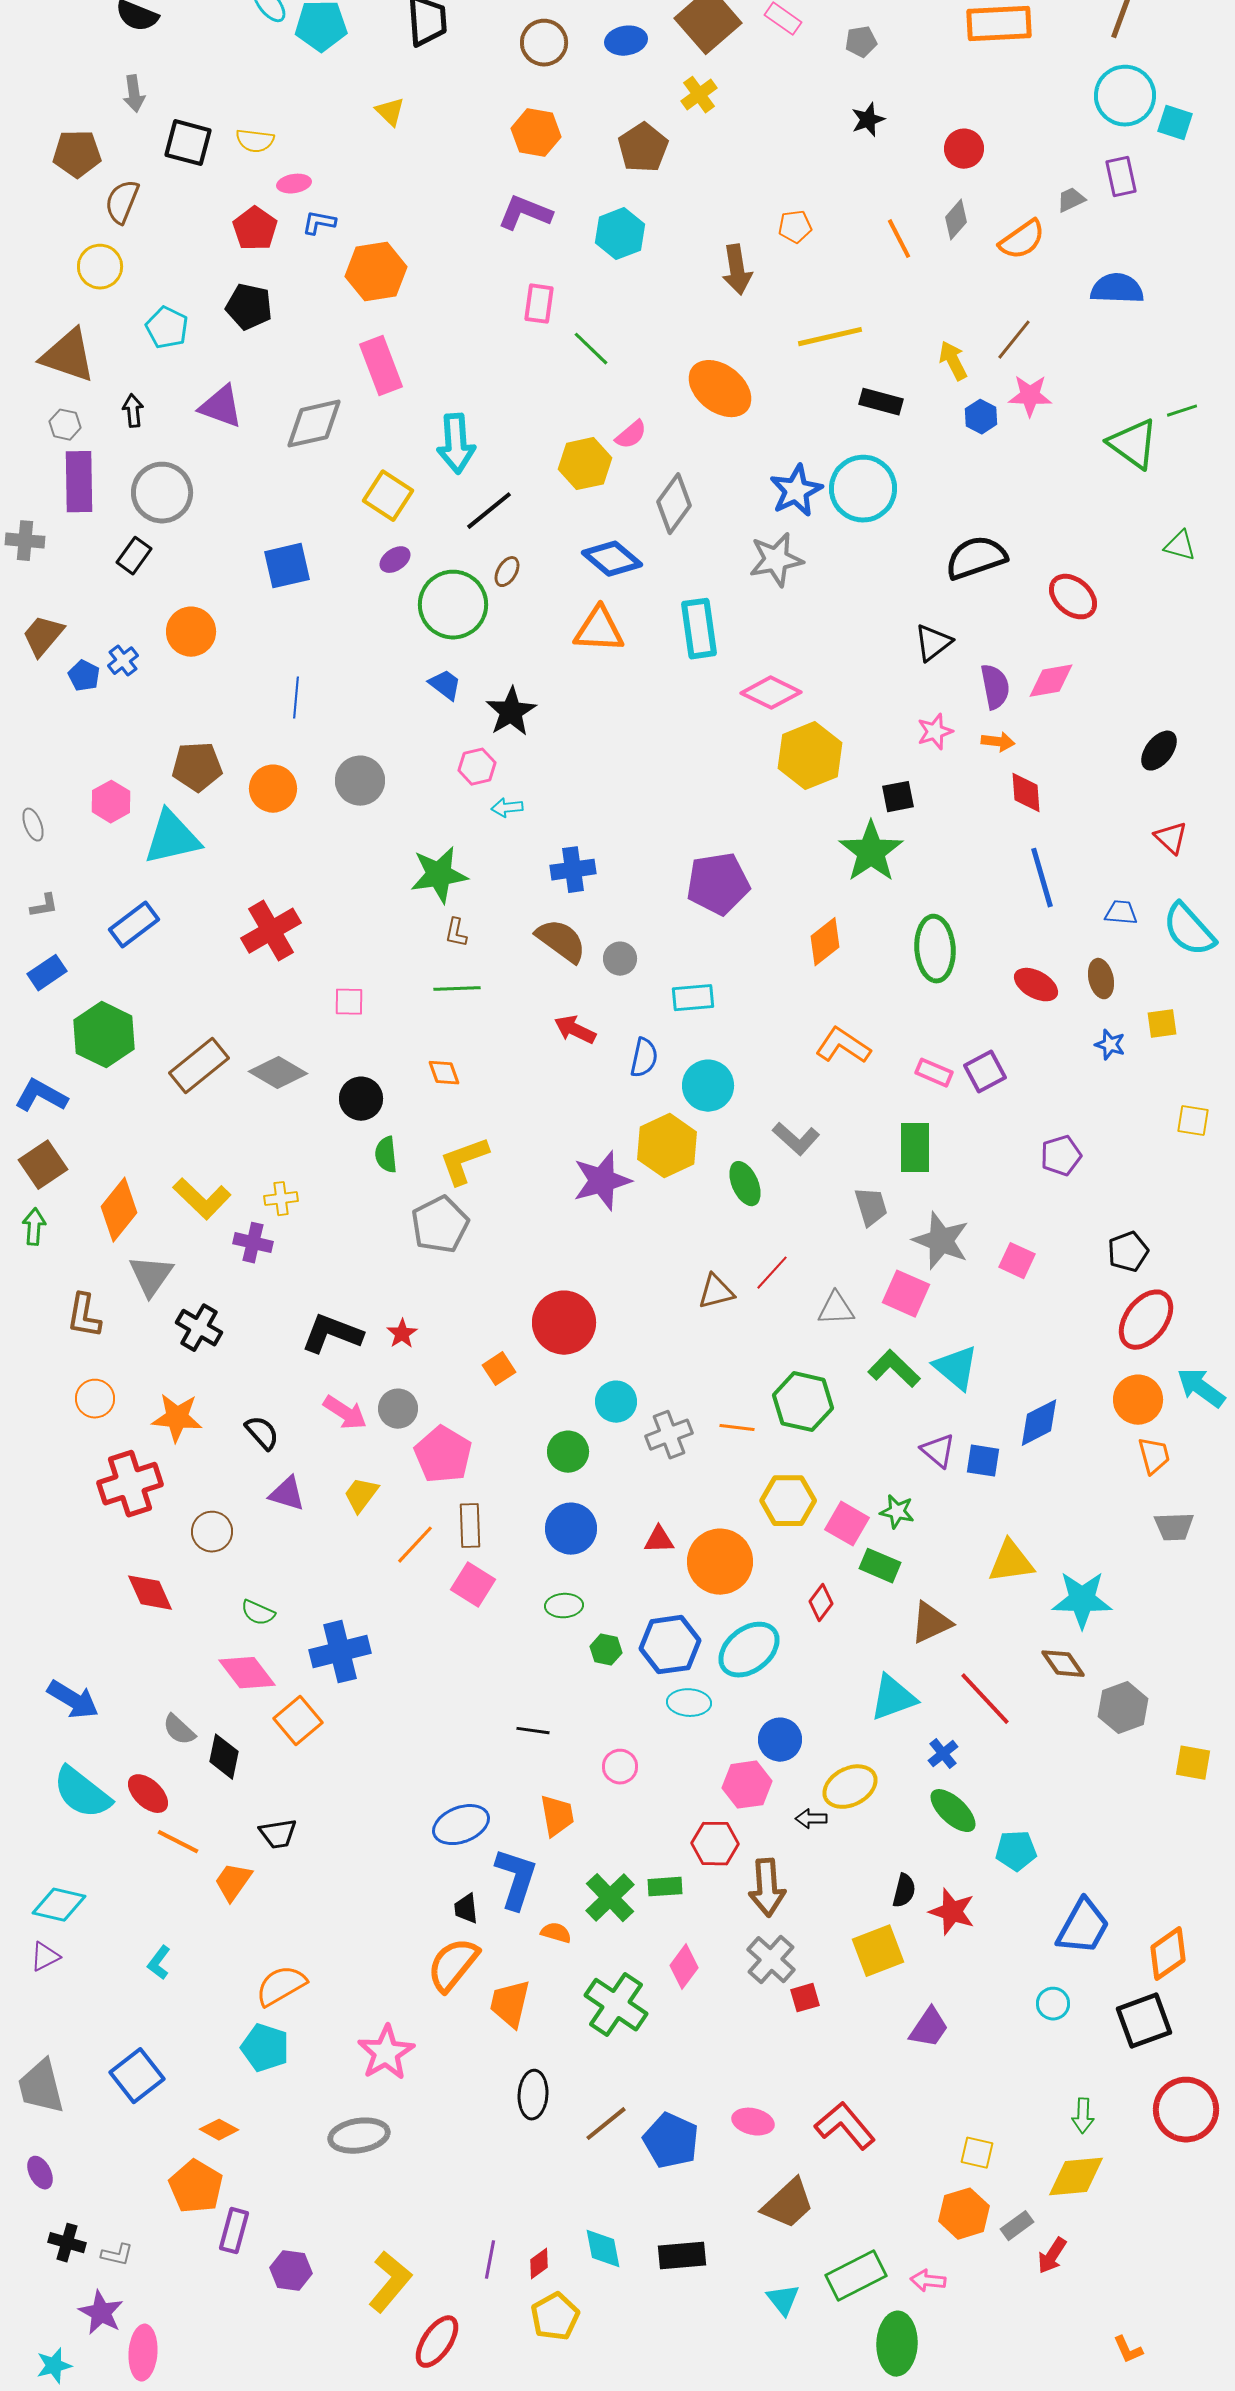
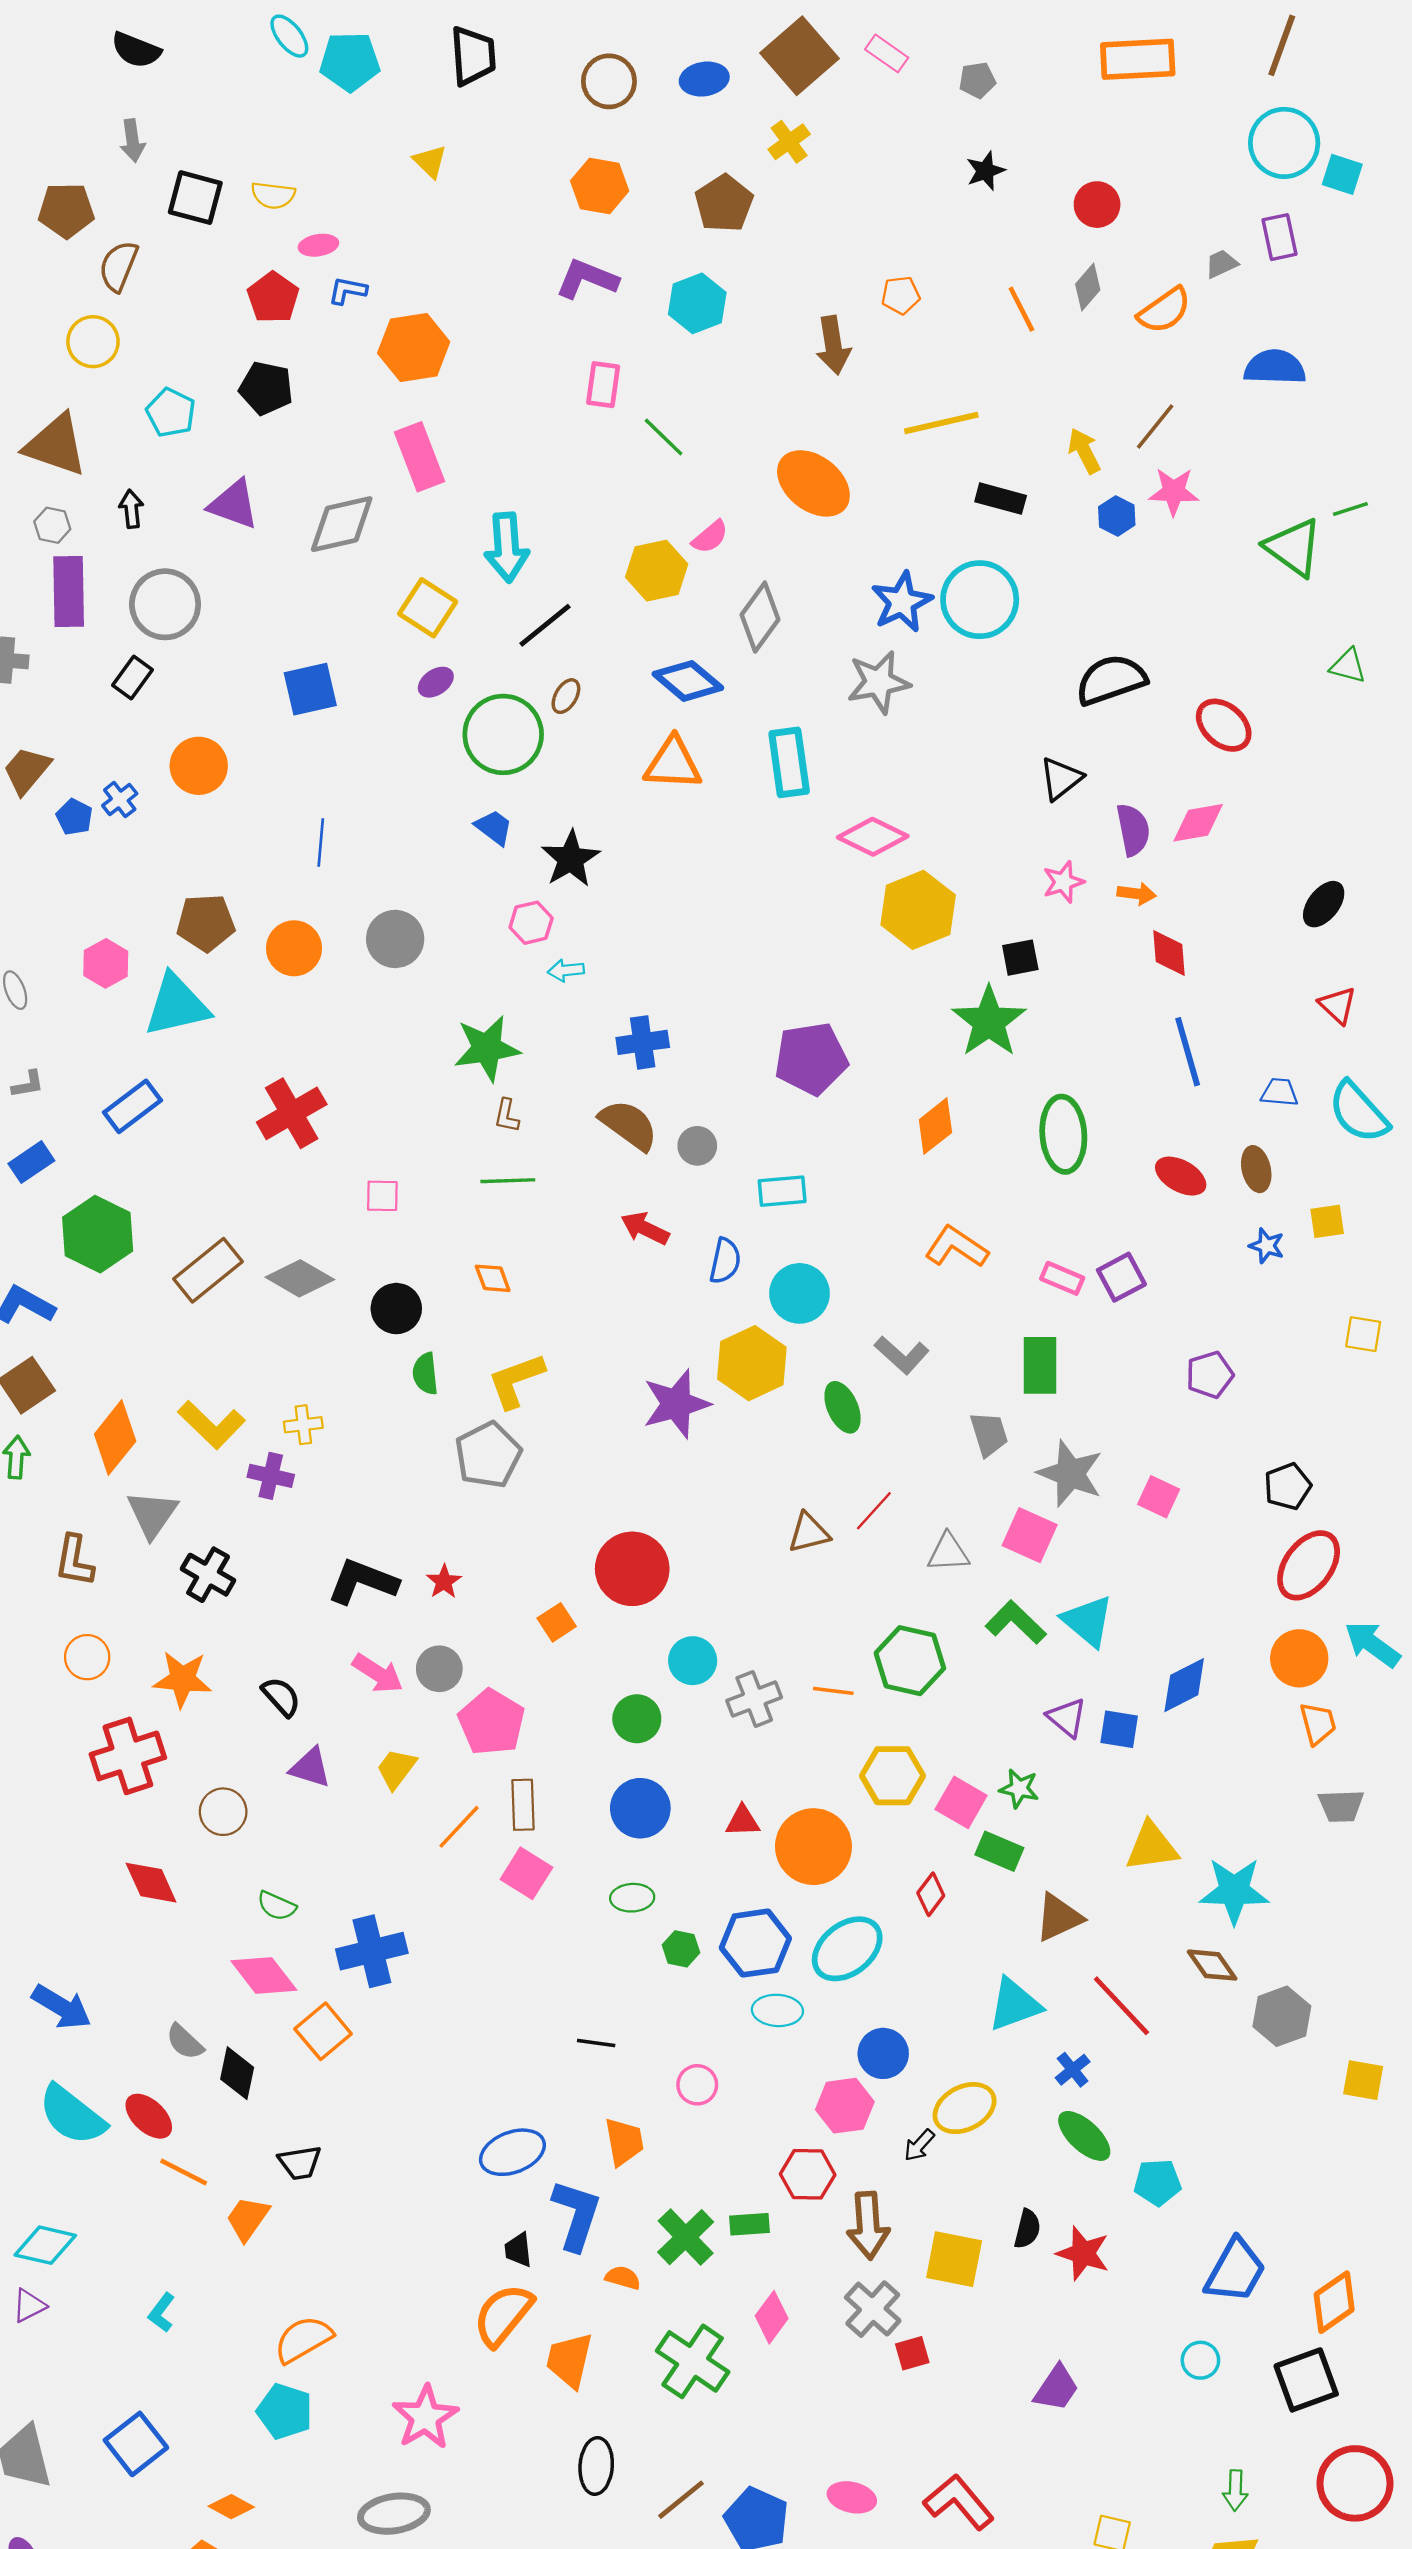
black arrow: (811, 1819) -> (919, 2145), turned -48
yellow square: (878, 1951) -> (954, 2259), moved, turned 32

